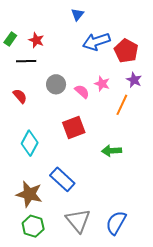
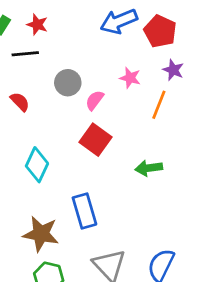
pink semicircle: (82, 92) -> (95, 100), moved, turned -91
red square: (74, 127) -> (95, 140), turned -30
blue rectangle: (62, 179) -> (84, 211), turned 35

